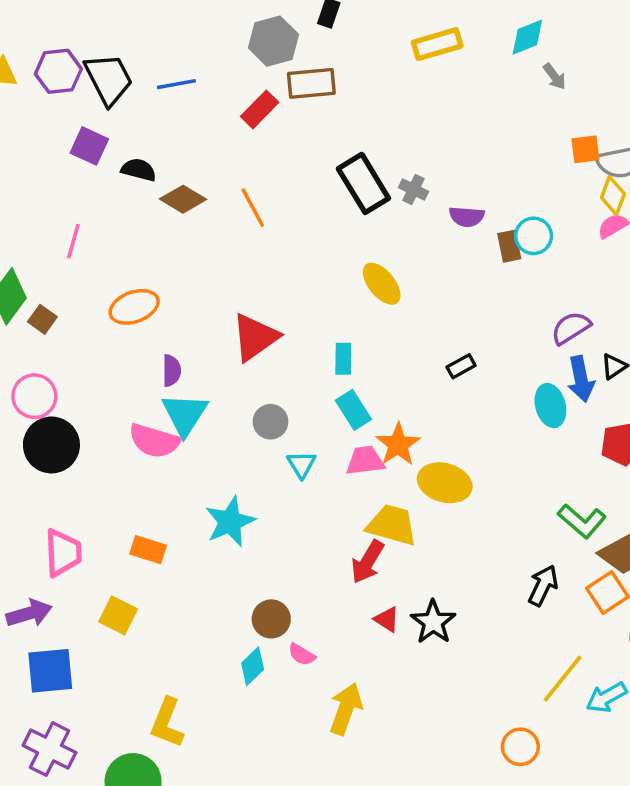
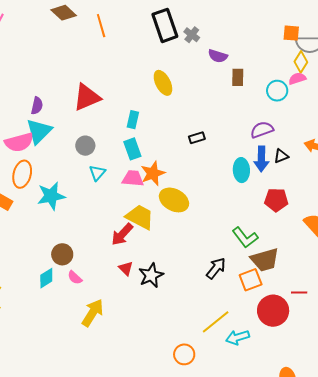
cyan circle: (534, 236) -> (277, 91), moved
orange ellipse: (134, 307) -> (22, 174), moved, turned -68
pink semicircle: (154, 441) -> (19, 142), turned -44

